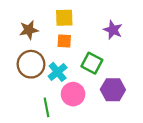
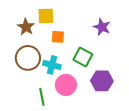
yellow square: (64, 18) -> (46, 16), moved
brown star: (29, 30) -> (26, 27), turned -30
cyan cross: (58, 72) -> (52, 65), turned -36

